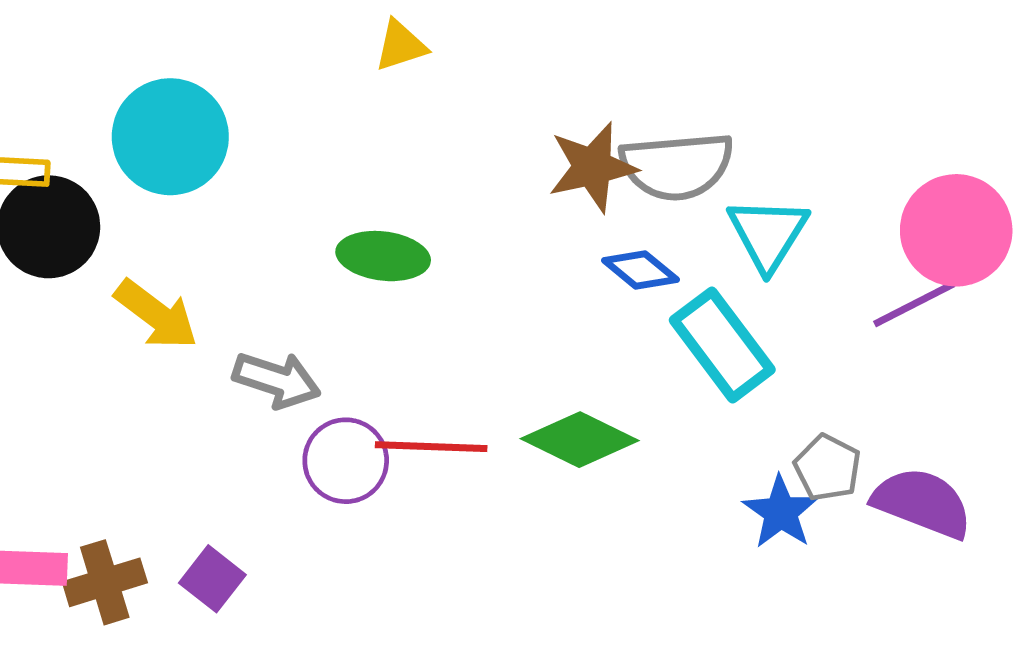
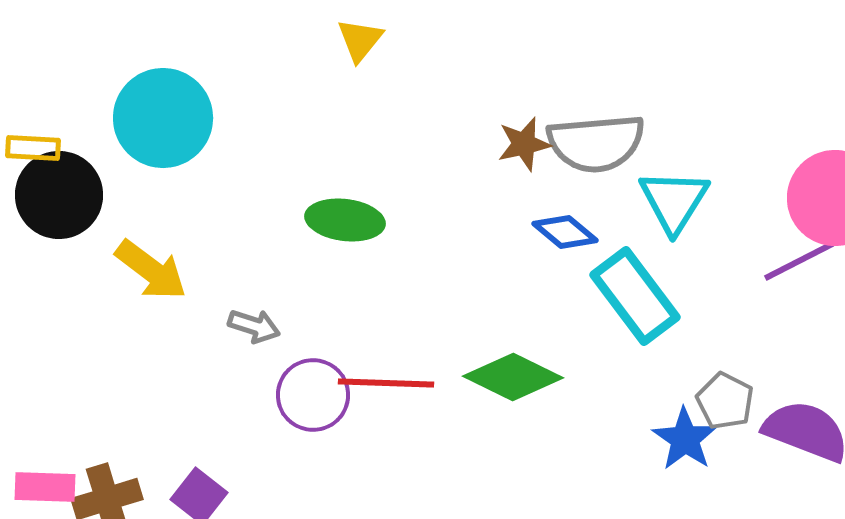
yellow triangle: (401, 46) -> (360, 40), turned -33
brown star: (592, 167) -> (524, 144), size x0.7
gray arrow: (277, 380) -> (254, 326), size x0.7

